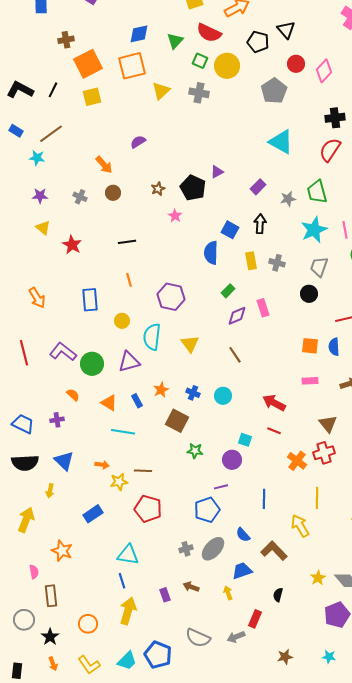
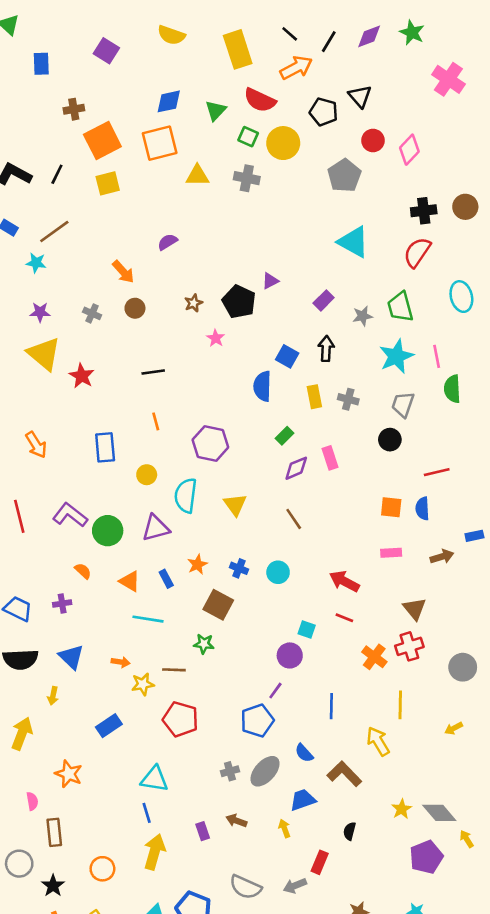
yellow triangle: (161, 91) -> (197, 176), turned 42
yellow triangle: (43, 228) -> (44, 354), size x1.8
green star: (195, 451) -> (204, 644), moved
purple line: (221, 487) -> (275, 691), turned -40

